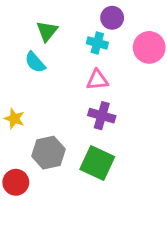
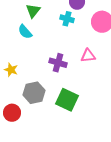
pink triangle: (97, 80) -> (88, 56), moved
purple cross: (102, 116) -> (58, 63), moved

